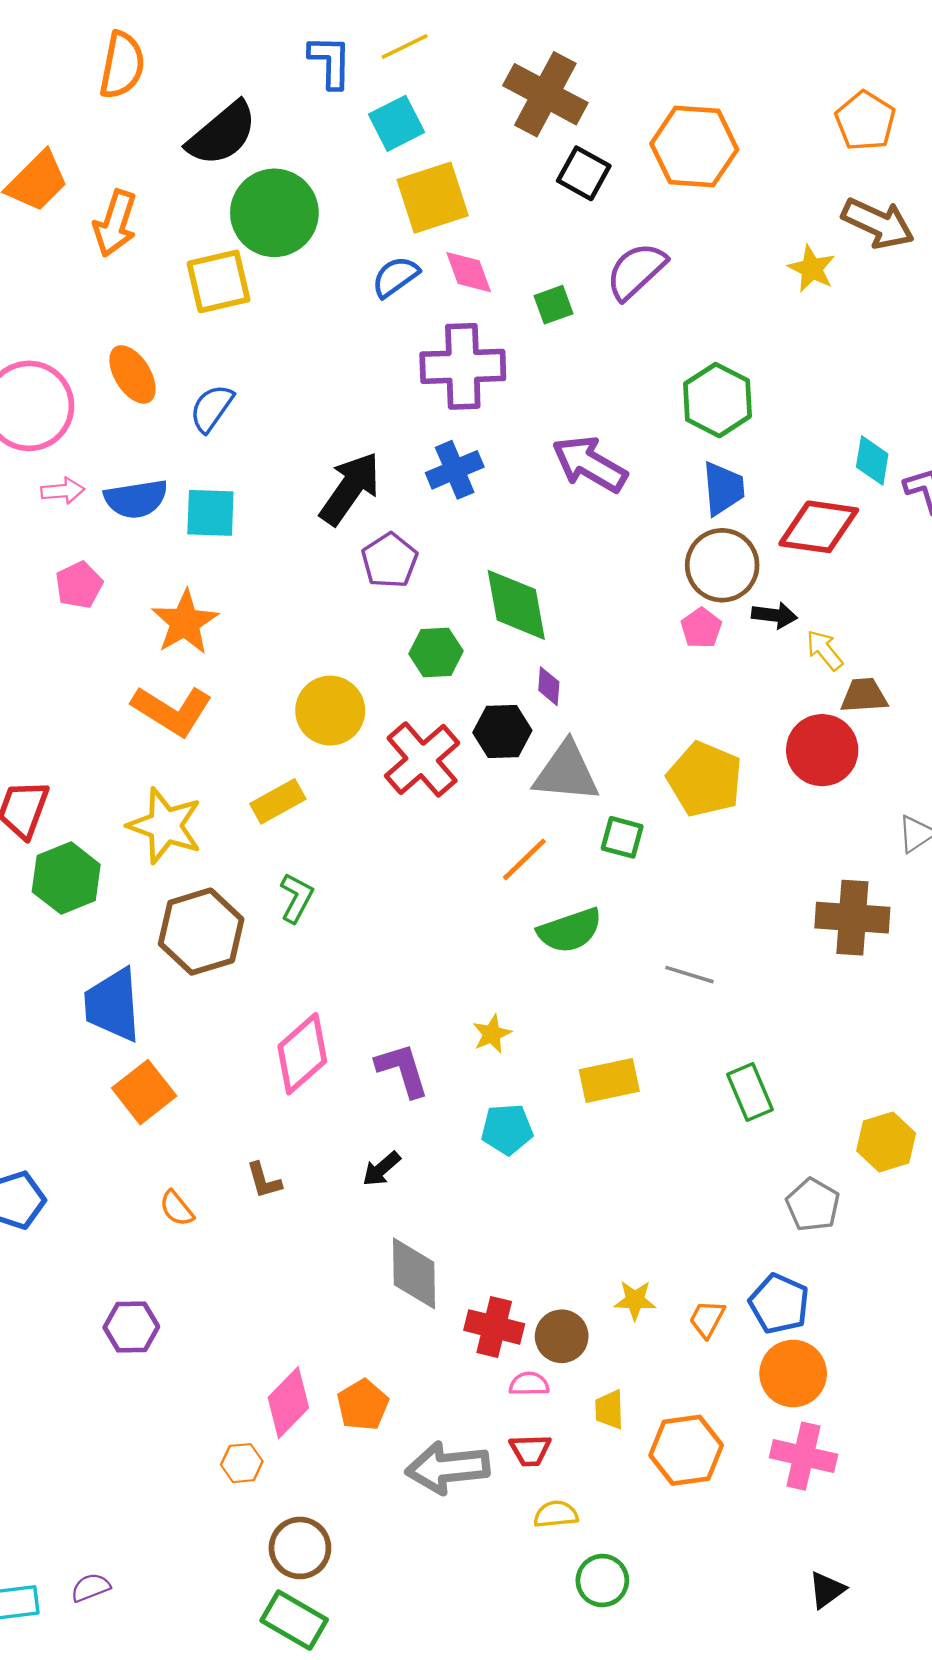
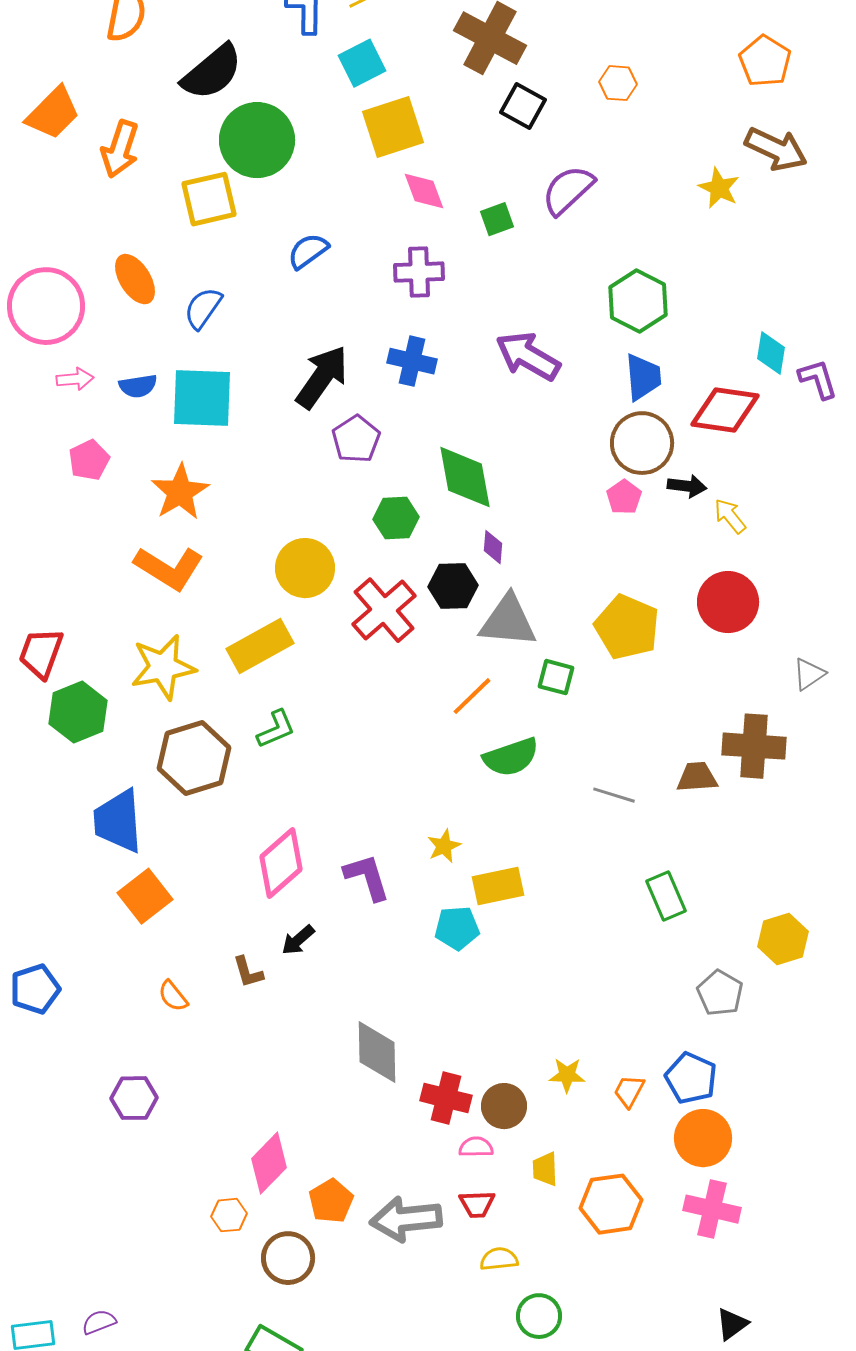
orange hexagon: (694, 147) -> (618, 83), size x0.5
blue semicircle: (395, 277) -> (308, 251), moved
purple cross: (463, 366) -> (419, 272), size x0.7
blue cross: (455, 470) -> (412, 361), turned 36
blue semicircle: (136, 499) -> (138, 386), size x0.7
cyan square: (210, 513) -> (202, 398), size x1.4
brown trapezoid: (864, 695) -> (697, 777), moved
yellow rectangle: (278, 801) -> (260, 646), size x1.4
yellow star: (165, 826) -> (163, 667), turned -30
green L-shape: (296, 898) -> (276, 729), turned 39
yellow rectangle: (609, 1080) -> (498, 886), moved
black arrow: (381, 1169) -> (298, 940), moved
orange pentagon: (363, 1405) -> (331, 1201), moved
brown circle: (300, 1548) -> (288, 1258), moved

